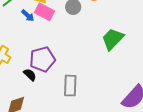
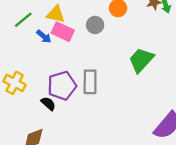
gray rectangle: (70, 86) -> (90, 82), moved

